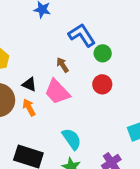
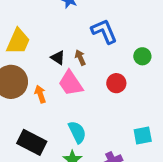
green circle: (103, 53) -> (142, 56), moved
black triangle: (29, 84) -> (58, 58), moved

